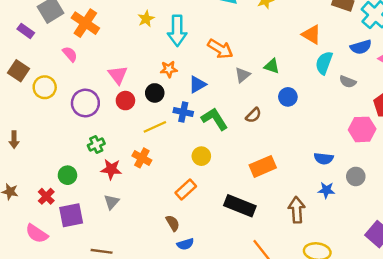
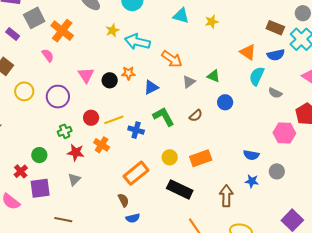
cyan arrow: (177, 31) -> (137, 42), turned 100
blue semicircle: (361, 47) -> (276, 55), moved
yellow circle: (45, 87) -> (24, 91), moved
black circle: (155, 93) -> (110, 80), moved
red circle: (125, 101) -> (91, 118), moved
blue cross: (183, 112) -> (136, 130), moved
yellow circle: (201, 156) -> (170, 157), moved
orange rectangle: (186, 190) -> (136, 173), size x1.4

